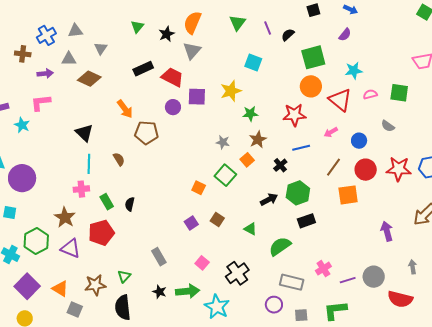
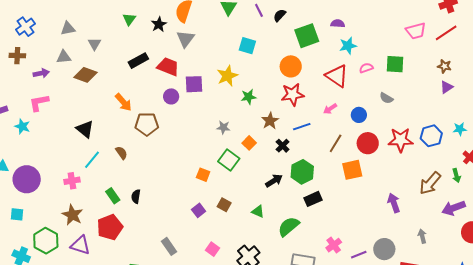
blue cross: (46, 35) -> (25, 27), moved
purple semicircle: (345, 35) -> (338, 24), moved, turned -120
orange circle: (311, 86) -> (291, 66), moved
brown star: (258, 140) -> (270, 121), moved
cyan line: (89, 164) -> (92, 160), turned 42
pink cross: (81, 189) -> (72, 181), moved

